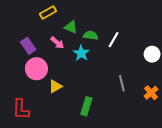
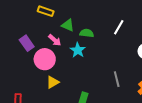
yellow rectangle: (48, 12) -> (46, 11), turned 49
white line: (114, 40) -> (119, 27), moved
pink circle: (36, 69) -> (45, 59), moved

